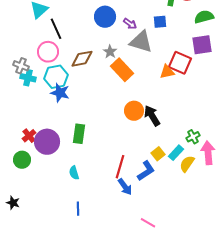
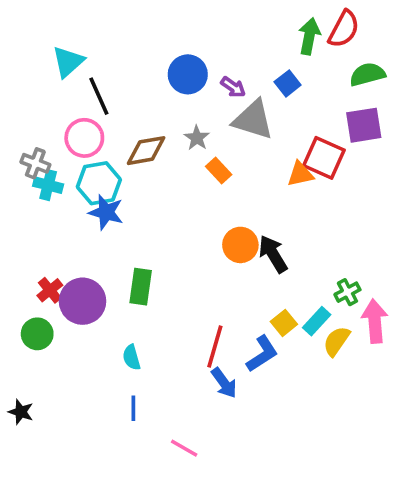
blue square: (160, 22) -> (288, 83), turned -32
orange rectangle: (122, 70) -> (219, 171), size x0.6
blue line: (78, 209) -> (133, 408), moved
pink line: (148, 223) -> (184, 448), moved

